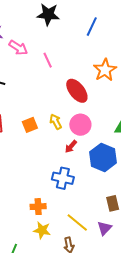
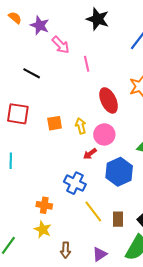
yellow line: (77, 222) -> (93, 211), moved
purple triangle: (104, 228) -> (100, 254), moved

